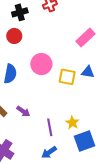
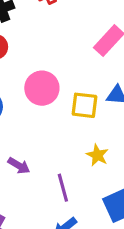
yellow star: (72, 123) -> (97, 155), moved

